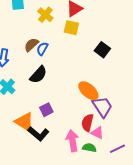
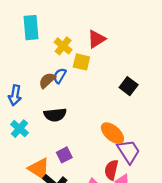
yellow square: (71, 28) -> (81, 62), moved
blue semicircle: (42, 49) -> (60, 76), moved
black semicircle: (38, 75) -> (55, 115), turned 42

